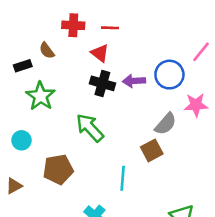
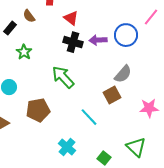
black rectangle: (23, 66) -> (10, 28), turned -32
green star: (40, 96) -> (24, 52), size x0.7
pink star: (196, 105) -> (149, 108), moved
cyan line: (123, 178) -> (89, 117), turned -48

